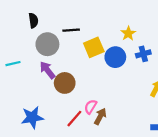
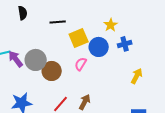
gray circle: (47, 44) -> (36, 60), moved
purple arrow: (47, 70) -> (16, 59), moved
pink semicircle: (91, 107) -> (81, 64), moved

